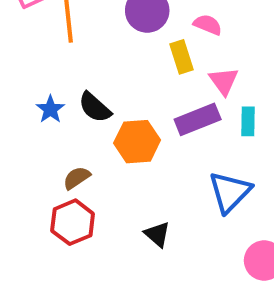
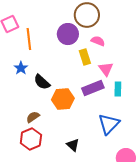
blue star: (50, 109) -> (21, 68), moved

